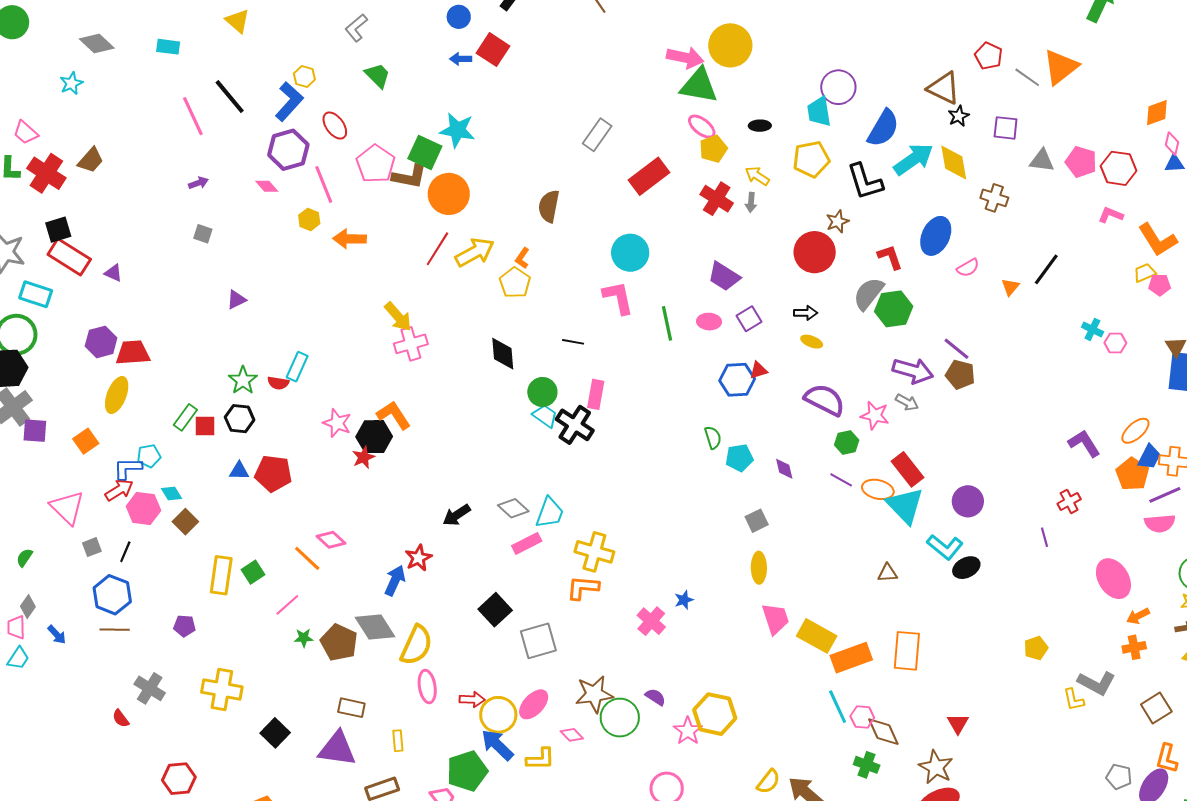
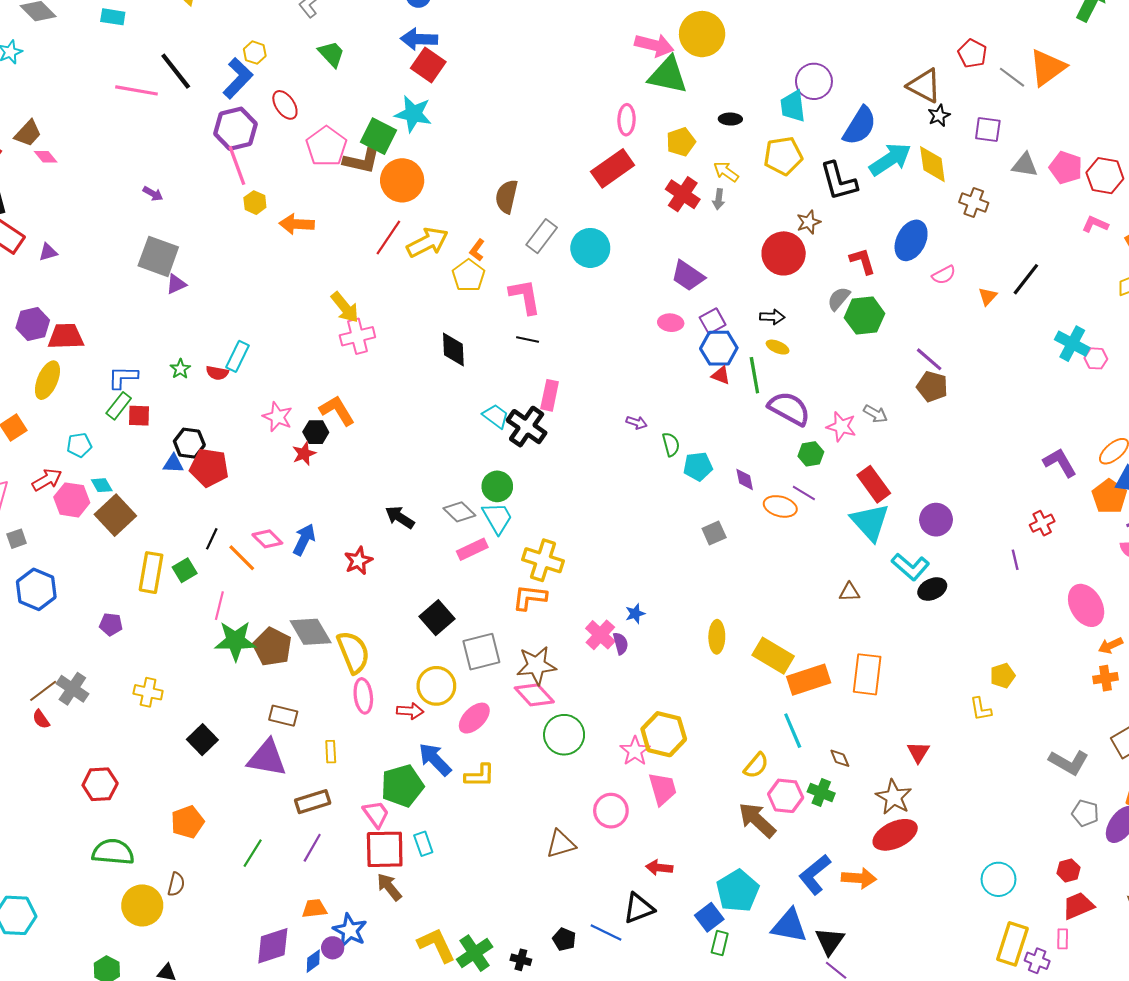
red square: (493, 50) -> (428, 65), moved
blue arrow: (461, 59) -> (419, 39), size x1.6
pink line: (193, 116) -> (137, 90), turned -57
pink ellipse: (702, 127) -> (627, 120), moved, turned 52
gray rectangle: (597, 135) -> (542, 236), moved
purple arrow: (198, 183) -> (153, 194), moved, turned 48
pink line: (324, 184) -> (237, 165), moved
pink diamond: (267, 186) -> (46, 157), moved
gray square: (203, 234) -> (158, 256), moved, size x2.0
purple triangle: (113, 273) -> (48, 252), turned -42
gray semicircle: (868, 294) -> (839, 299), size x0.7
pink L-shape: (618, 298) -> (525, 297), moved
green line: (667, 323) -> (754, 375), moved
cyan cross: (1092, 329) -> (1072, 344), size x1.5
red triangle: (758, 370) -> (721, 375), turned 36
purple arrow: (913, 371) -> (637, 423), moved, size x0.5
green star: (243, 380) -> (180, 369), size x0.7
blue hexagon: (737, 380) -> (719, 348), moved
green circle: (542, 392) -> (497, 486), moved
black hexagon: (240, 419) -> (189, 443), moved
black hexagon: (374, 437) -> (316, 432), size x0.7
blue L-shape: (128, 468) -> (123, 377), moved
orange ellipse: (878, 489) -> (780, 506), moved
cyan trapezoid: (550, 513) -> (497, 518), turned -52
black arrow: (457, 515) -> (400, 517), turned 64
brown square: (185, 522) -> (115, 515), size x1.5
black line: (125, 552) -> (212, 539), moved
yellow ellipse: (759, 568) -> (717, 637), moved
blue arrow: (395, 580) -> (304, 540), moved
pink line: (287, 605) -> (219, 606), turned -36
pink trapezoid: (775, 619) -> (663, 789), moved
brown line: (115, 630) -> (43, 691), moved, turned -40
green star: (304, 638) -> (235, 641), size x2.0
yellow semicircle: (416, 645) -> (353, 652), turned -48
gray L-shape: (1097, 683) -> (1069, 762), moved
yellow cross: (222, 690) -> (148, 692), size x0.7
brown star: (594, 694) -> (536, 665), moved
purple semicircle: (655, 697) -> (621, 643), moved, turned 40
yellow L-shape: (1074, 700) -> (981, 709), moved
yellow circle: (498, 715) -> (436, 686), moved
pink hexagon: (862, 717) -> (786, 796), moved, size x1.4
brown diamond: (883, 732) -> (840, 758), size x0.6
pink diamond: (572, 735) -> (534, 695), moved, size x1.6
yellow semicircle: (768, 782) -> (756, 765), moved

